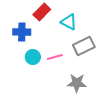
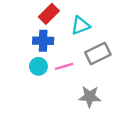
cyan triangle: (69, 22) -> (80, 26), turned -48
blue cross: (22, 32) -> (43, 41), moved

